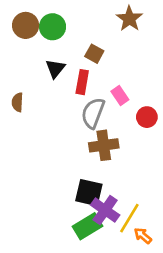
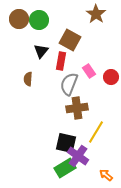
brown square: (94, 54) -> (70, 40), size x1.5
brown semicircle: (17, 102) -> (28, 79), moved
red circle: (147, 117) -> (111, 77), moved
yellow line: (129, 218) -> (96, 132), moved

